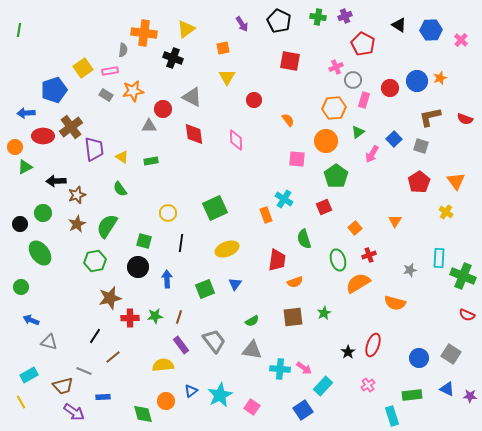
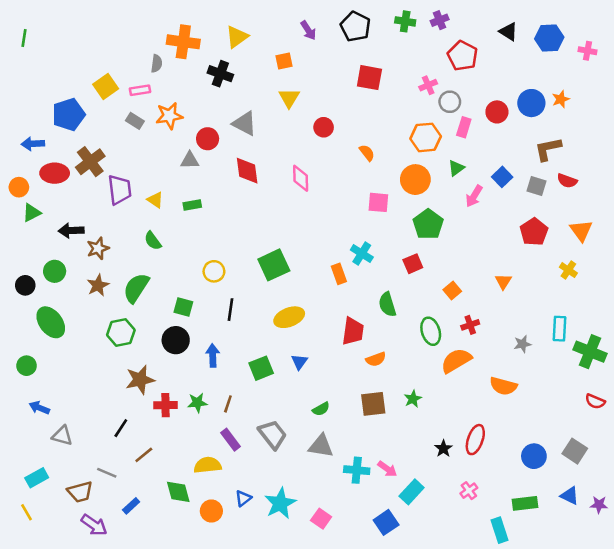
pink cross: (461, 40) -> (587, 51), turned -32
red semicircle: (465, 119) -> (567, 181), moved
blue rectangle: (103, 397) -> (131, 506), turned -40
green diamond: (143, 414) -> (178, 492), moved

